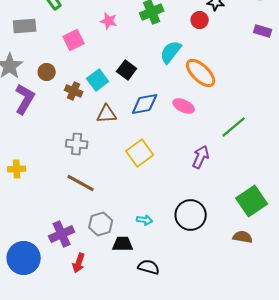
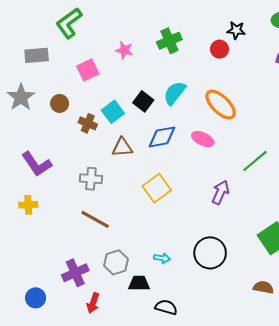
cyan semicircle: (171, 52) -> (175, 93), moved
purple L-shape: (25, 99) -> (37, 164), moved, turned 116
brown semicircle: (243, 237) -> (263, 287), moved
blue circle: (24, 258) -> (36, 298), size x0.6

